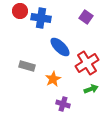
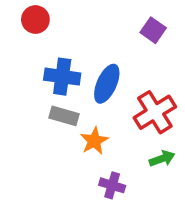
blue cross: (41, 18) -> (62, 77), moved
blue ellipse: (60, 47) -> (107, 84), turned 70
gray rectangle: (27, 66) -> (64, 116), moved

